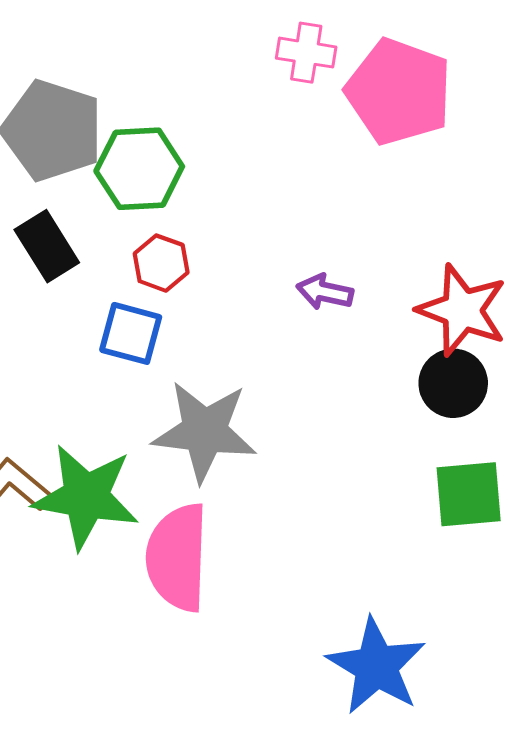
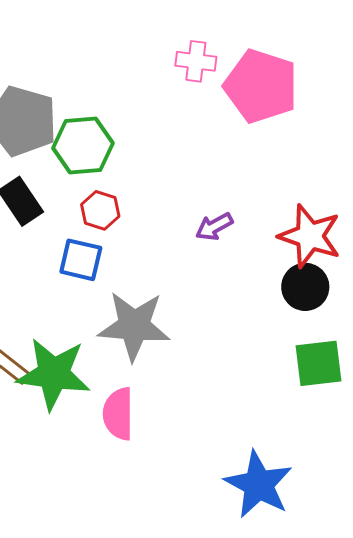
purple arrow: (325, 292) -> (214, 227), turned -39
pink semicircle: (177, 557) -> (118, 414), size x0.7

